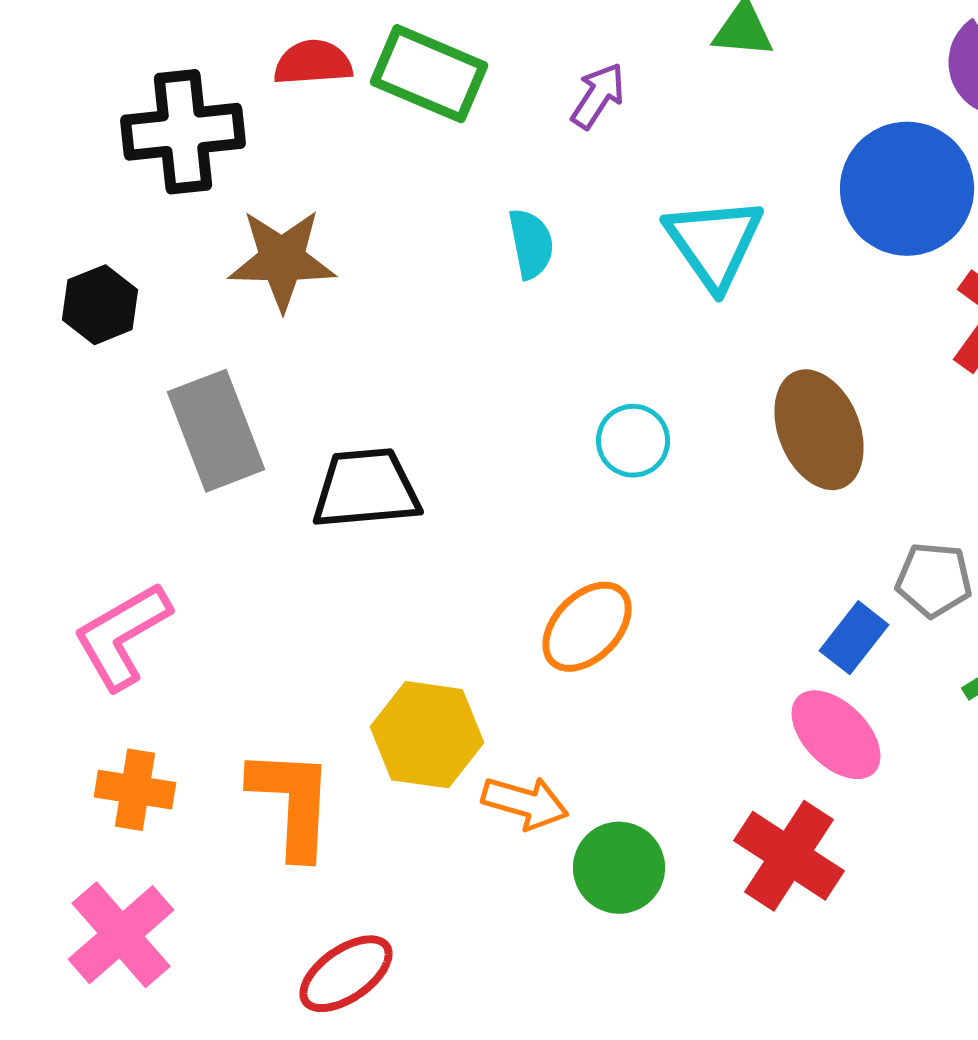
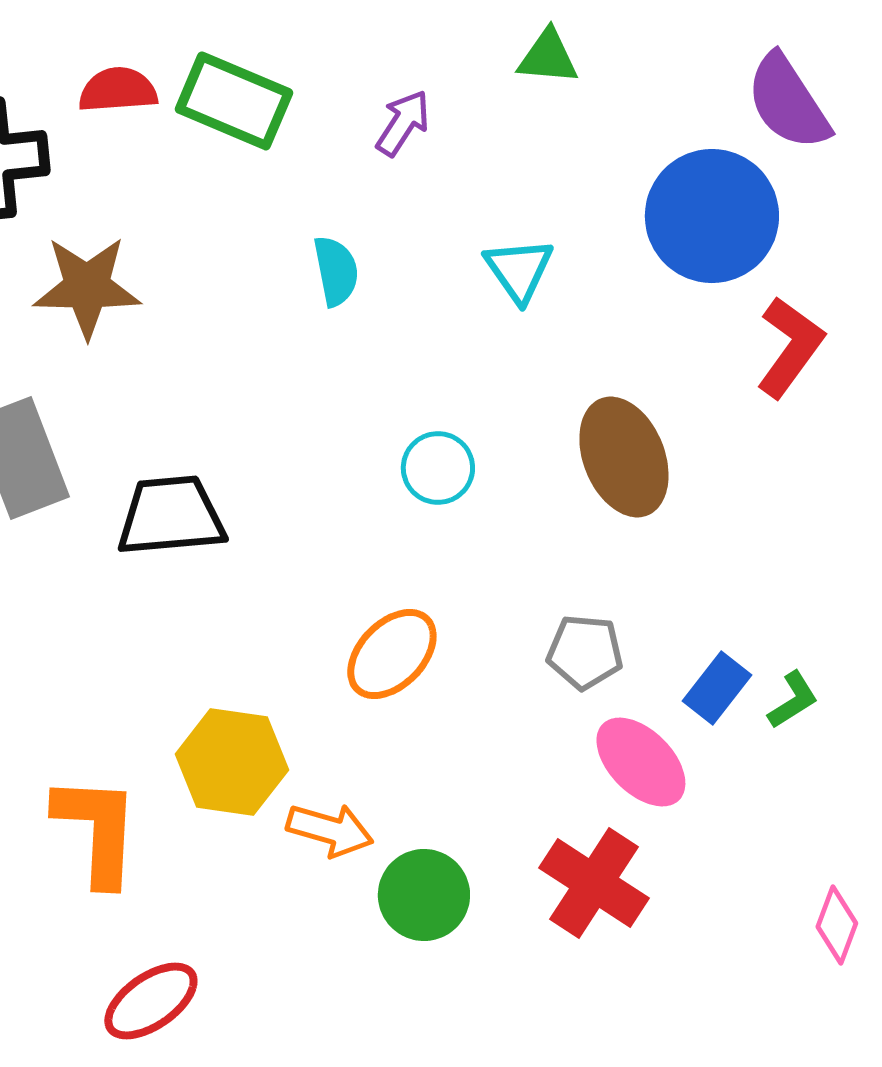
cyan triangle: (714, 243) -> (519, 270), size x0.7
gray pentagon: (934, 580) -> (585, 652), moved
blue rectangle: (854, 638) -> (717, 688), moved

